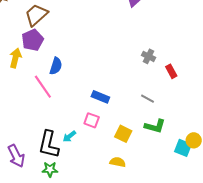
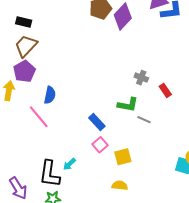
blue rectangle: (100, 97) -> (97, 122), turned 30
pink square: (92, 120) -> (100, 145), moved, turned 35
green L-shape: (155, 126) -> (128, 105), moved
yellow square: (123, 134) -> (123, 157), turned -36

